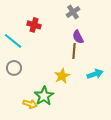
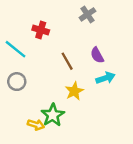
purple semicircle: (78, 37) -> (97, 55), moved
brown line: (74, 51) -> (67, 61), moved, turned -35
cyan arrow: (95, 74) -> (105, 78), moved

